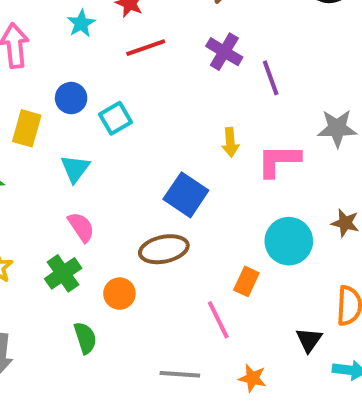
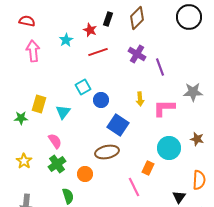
blue circle: (71, 98) -> (101, 100), moved
yellow rectangle: (27, 128) -> (39, 104), moved
pink semicircle: (81, 227) -> (55, 141), moved

